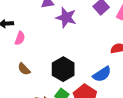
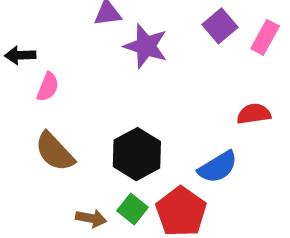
brown semicircle: (24, 69) -> (55, 152), size x1.5

